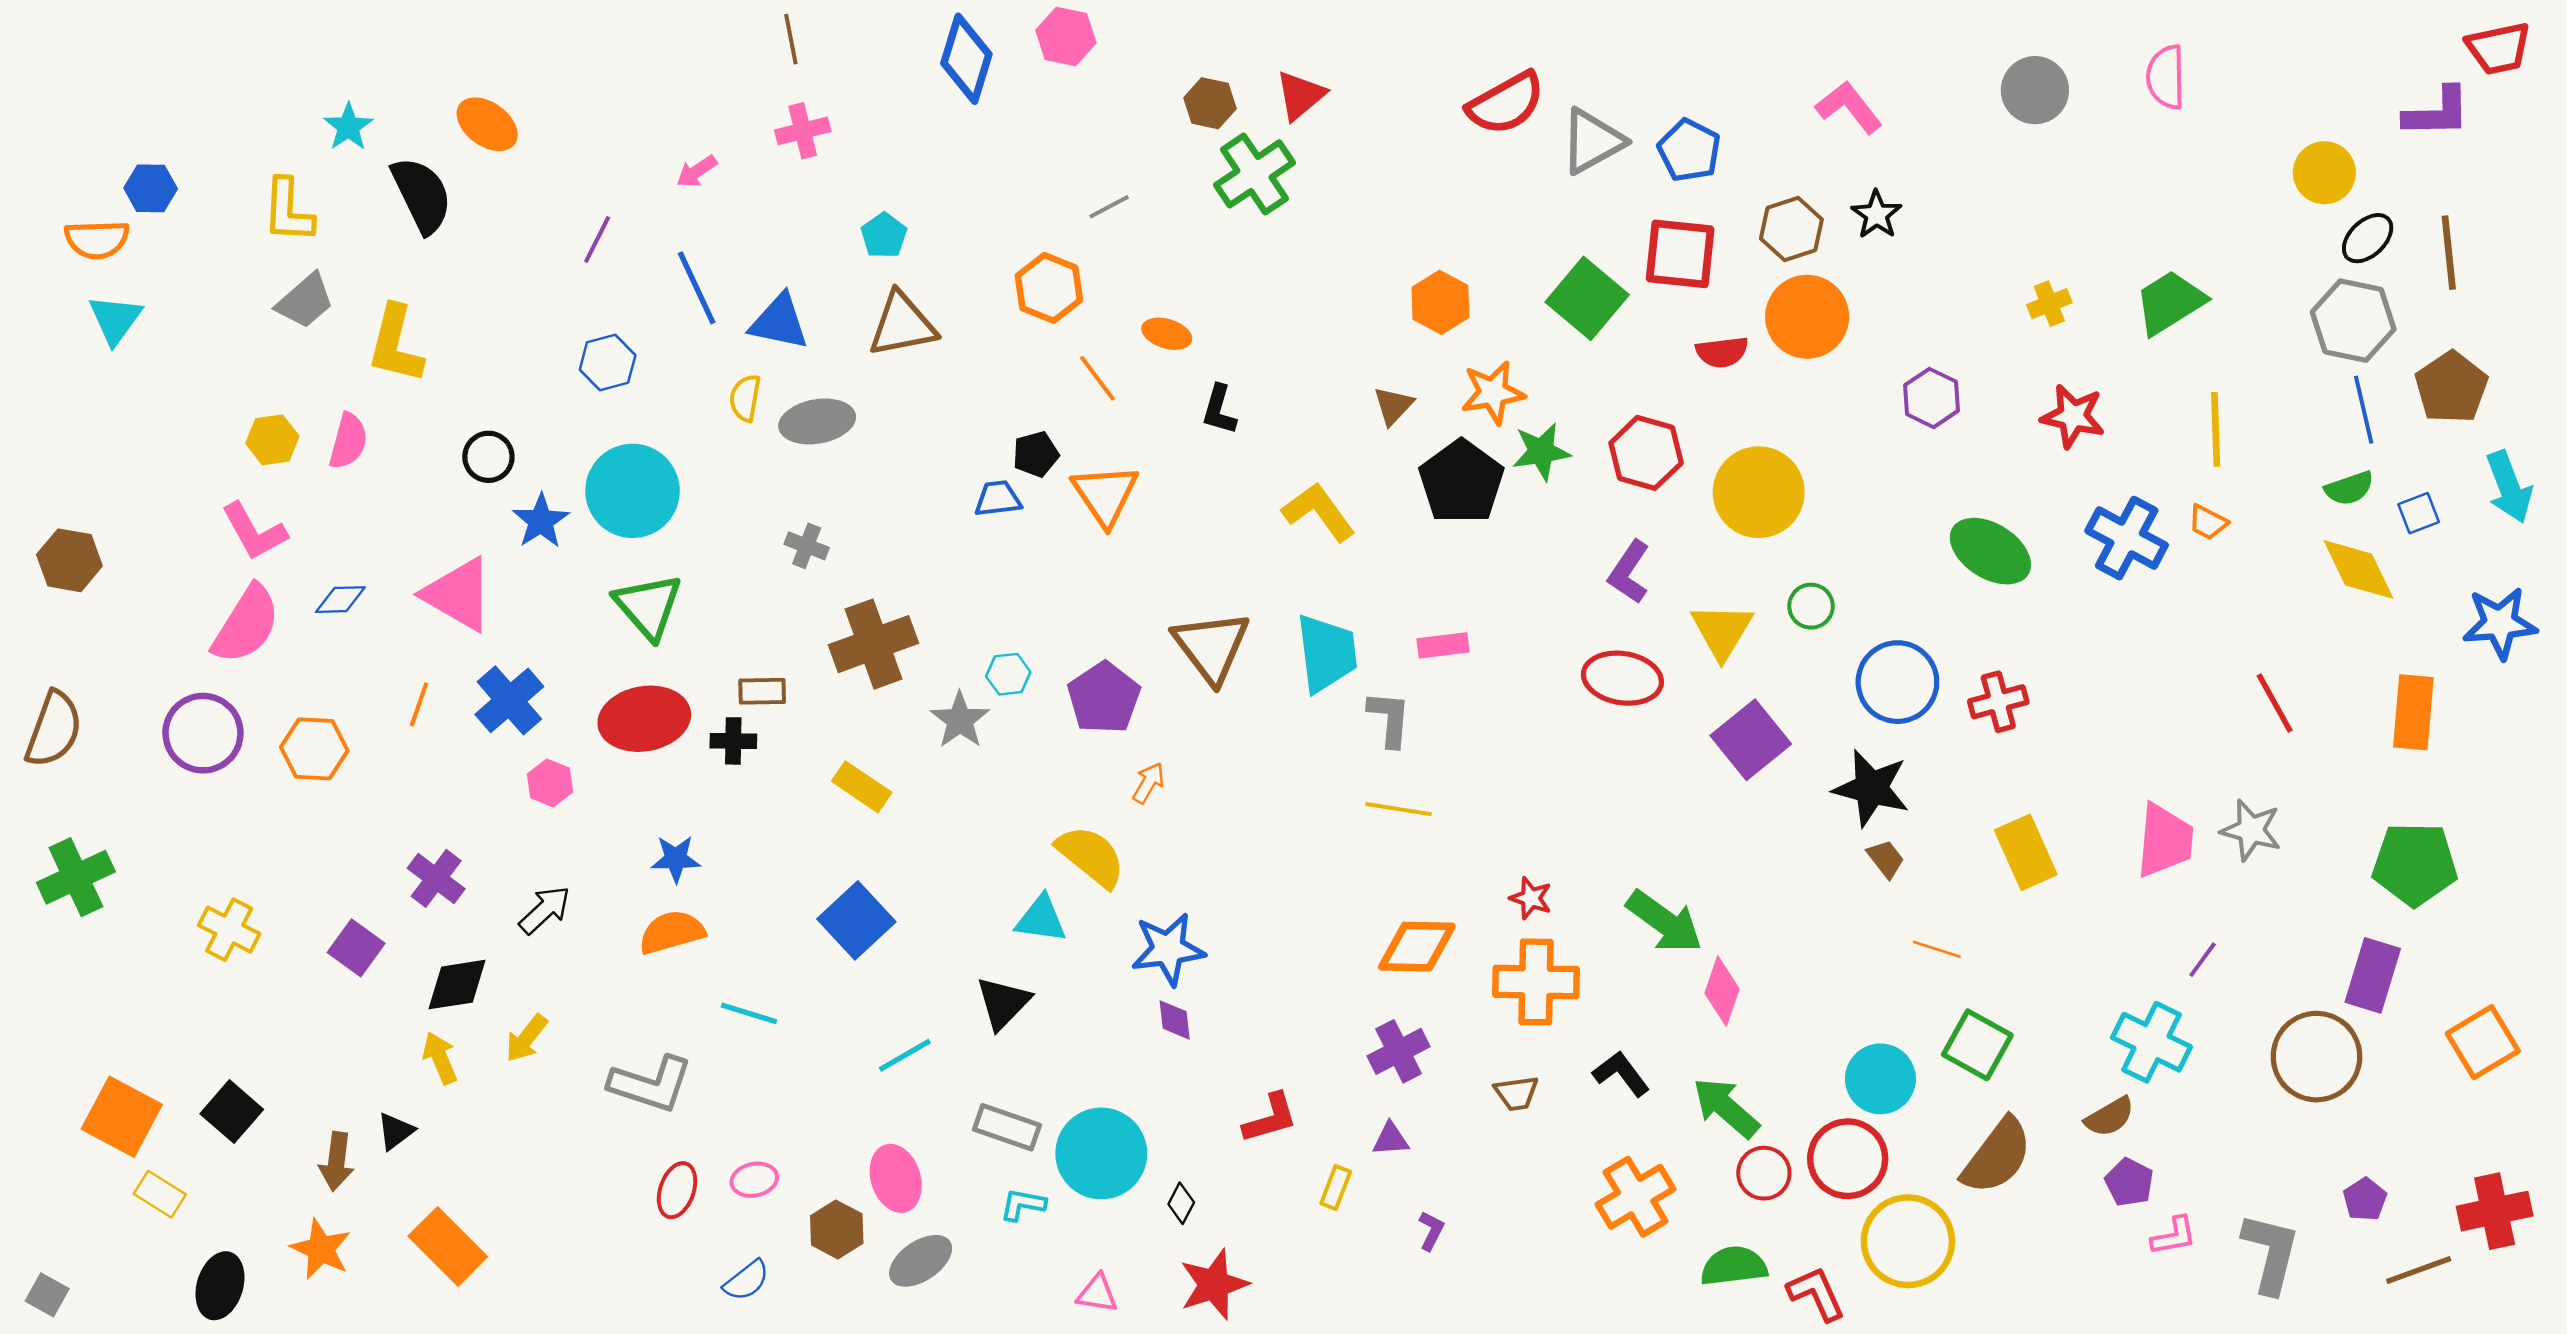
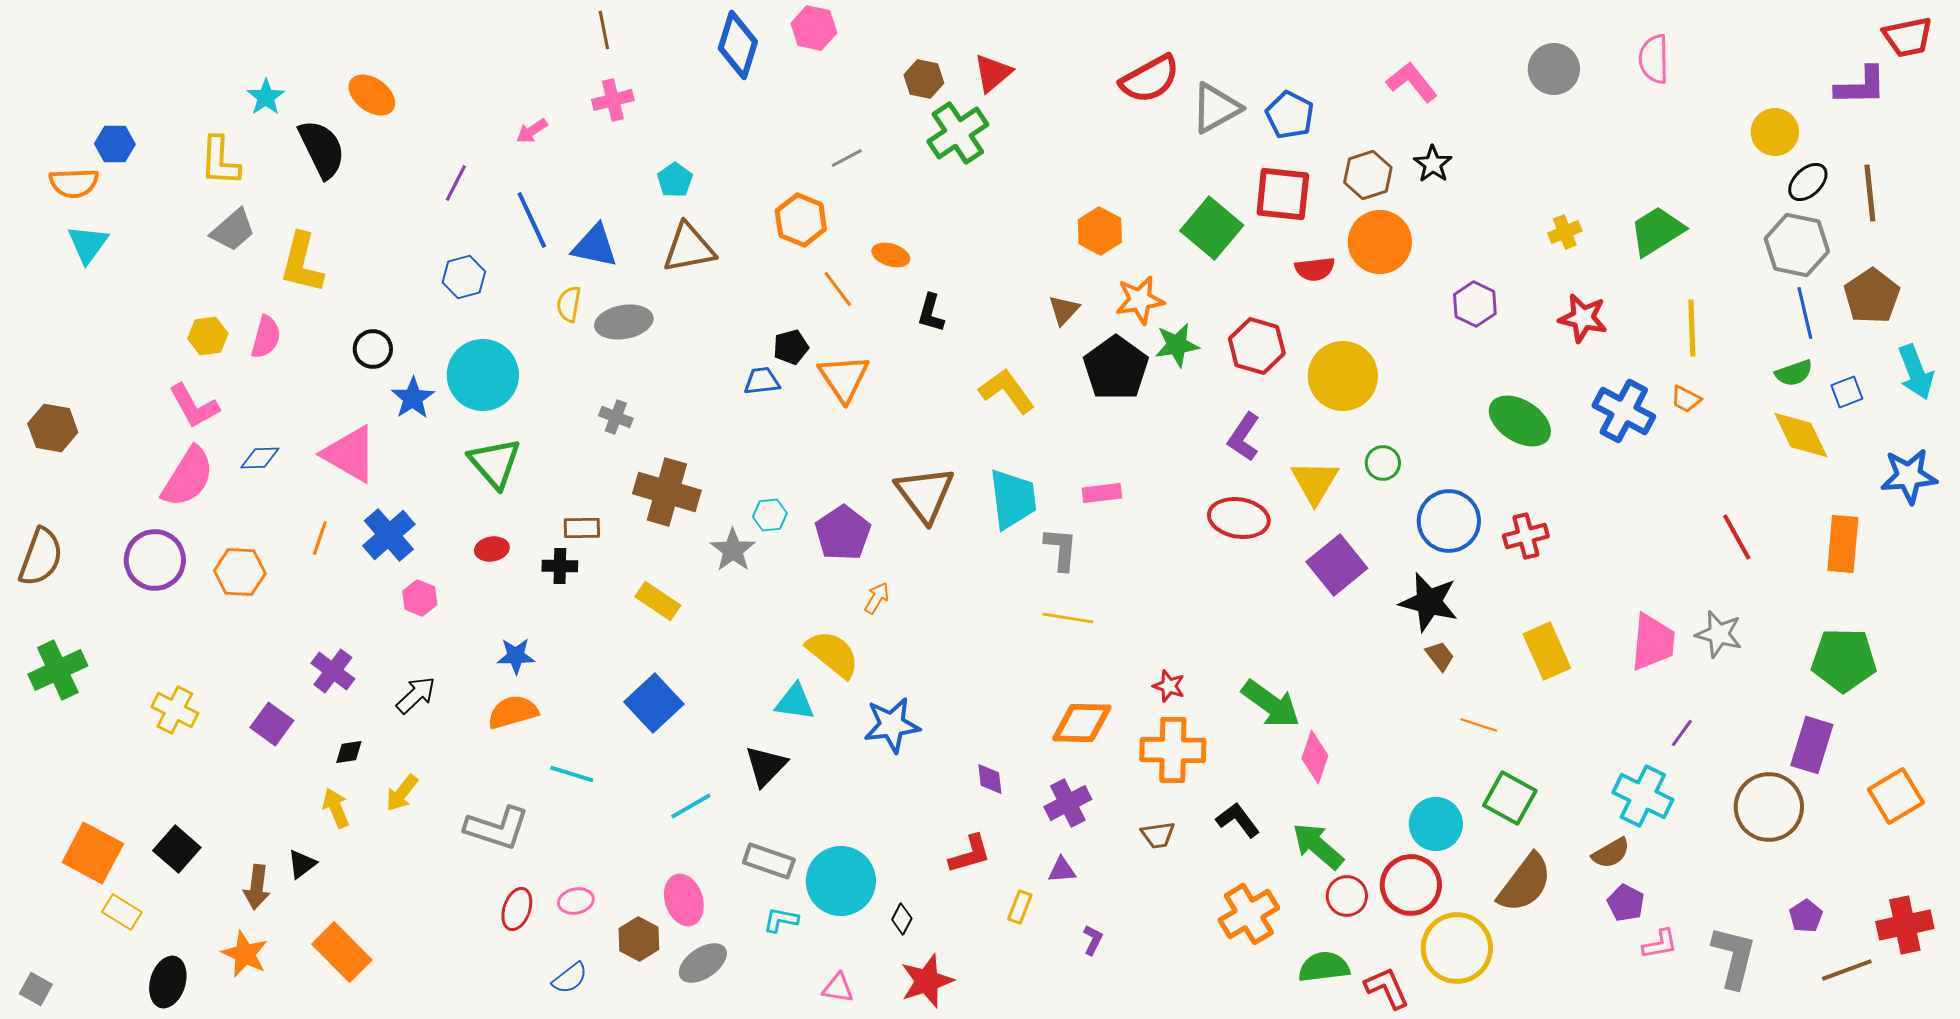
brown cross: (873, 644) -> (667, 492), turned 36
red ellipse: (644, 719) -> (492, 549), size x0.5
black diamond: (457, 985) -> (349, 752), size x0.6
purple diamond: (1175, 1020) -> (990, 779), moved

